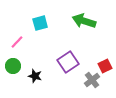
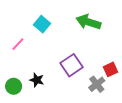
cyan square: (40, 23) -> (42, 24), turned -35
green circle: (13, 66) -> (14, 86), moved

